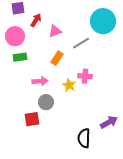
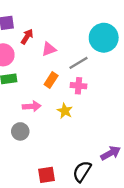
pink cross: (85, 76) -> (79, 86), moved
gray circle: (46, 102) -> (20, 131), moved
red square: (32, 119) -> (47, 175), moved
black semicircle: (84, 138) -> (82, 171), turned 30

